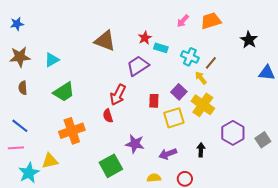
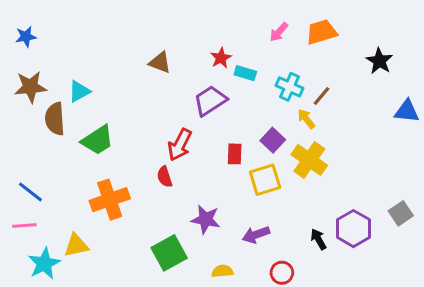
brown triangle: (105, 41) -> (160, 62), size x0.7
brown semicircle: (23, 88) -> (55, 119), moved, size x1.5
purple hexagon: (233, 133) -> (353, 229), moved
black arrow: (201, 150) -> (318, 239), moved, turned -32
yellow semicircle: (154, 178) -> (222, 271), moved

